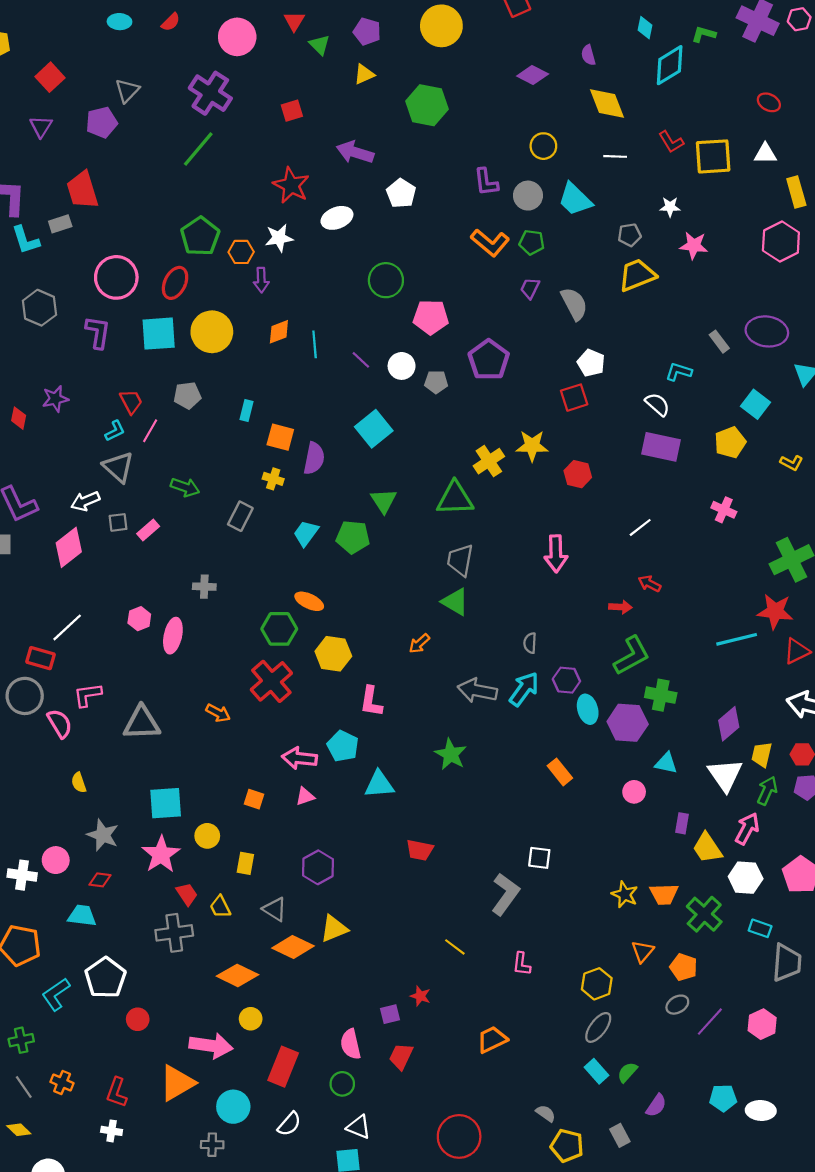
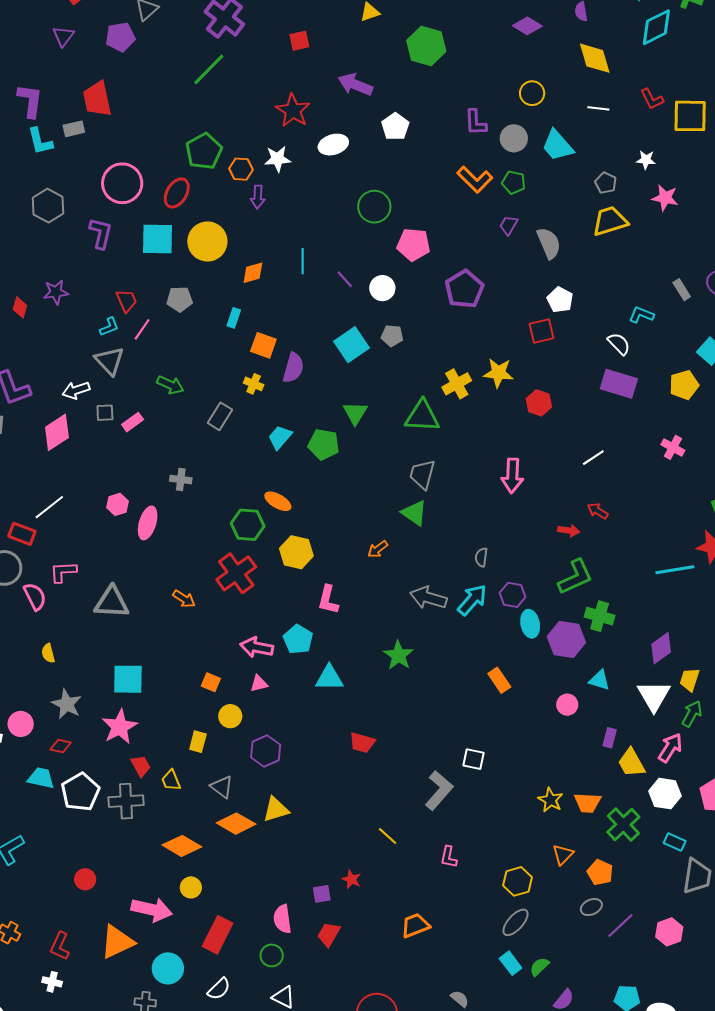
gray pentagon: (629, 235) -> (606, 183), turned 30
orange diamond: (279, 332) -> (253, 273), moved
gray pentagon: (436, 382) -> (392, 336), moved
yellow circle: (207, 836) -> (230, 716), moved
white pentagon: (105, 978) -> (80, 792), moved

